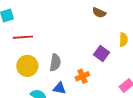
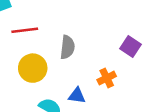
gray semicircle: (55, 63) -> (67, 47), moved

